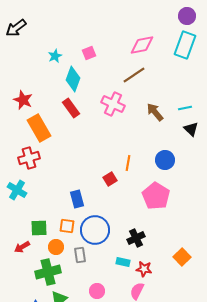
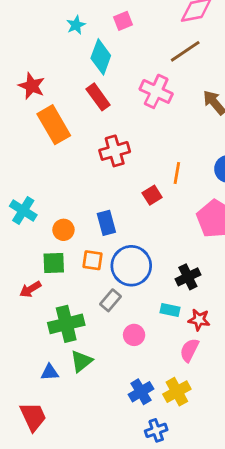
red cross: (29, 158) -> (115, 151), moved
orange circle: (56, 247) -> (63, 230), moved
gray rectangle: (80, 255) -> (111, 300), turned 49
pink circle: (97, 291) -> (134, 335), moved

